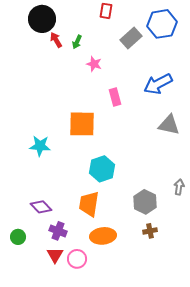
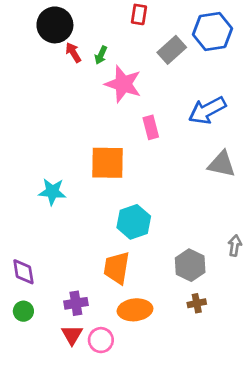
pink star: (94, 64) -> (123, 84), size x1.8
purple diamond: (41, 207) -> (23, 272), moved, turned 35
purple cross: (58, 231) -> (76, 303), turned -30

